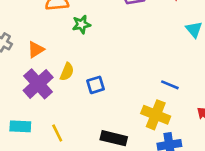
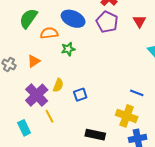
orange triangle: (36, 50) -> (34, 61), moved
cyan rectangle: (20, 126) -> (24, 128), turned 63
yellow line: (57, 133) -> (49, 116), moved

